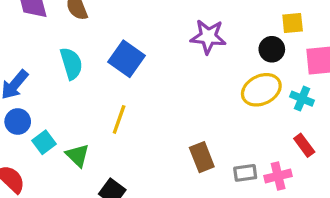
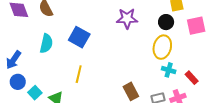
cyan semicircle: (71, 64) -> (46, 43), turned 36
yellow ellipse: (261, 90) -> (162, 47), turned -45
cyan cross: (302, 99) -> (169, 70), moved

